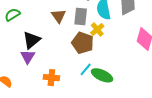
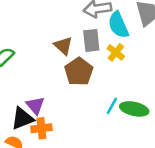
black triangle: (32, 40) -> (22, 118), moved, turned 30
brown pentagon: (83, 43) -> (79, 71), moved, turned 30
orange cross: (51, 78) -> (41, 128), moved

